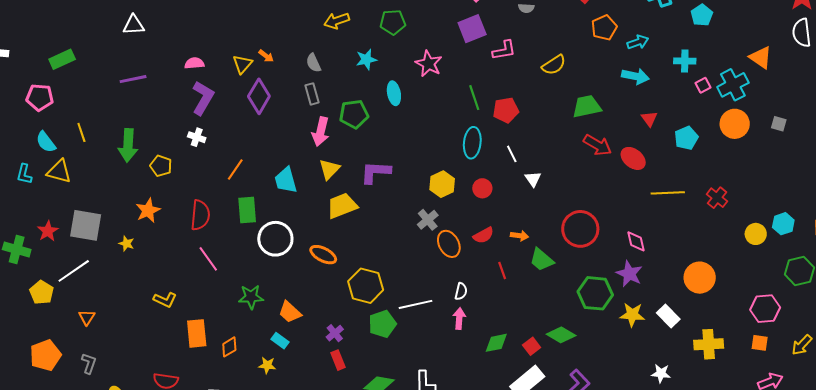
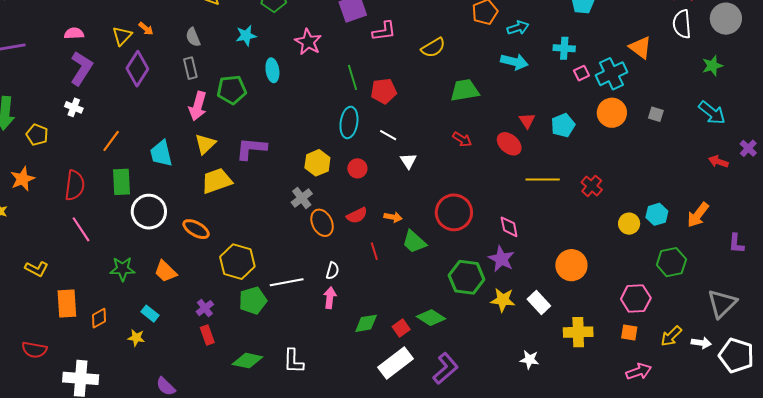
red triangle: (649, 119) -> (527, 121), moved
red arrow: (597, 145) -> (462, 139), moved, size x0.7
white line: (512, 154) -> (388, 135), turned -36
orange trapezoid: (290, 312) -> (166, 271), moved

